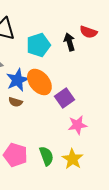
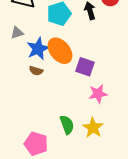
purple square: (64, 98) -> (85, 67), turned -36
pink pentagon: (15, 155) -> (36, 144), moved

